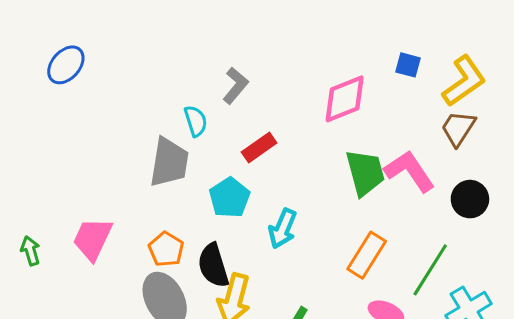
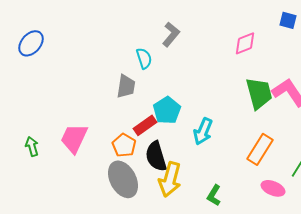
blue ellipse: (66, 65) -> (31, 43), moved
pink diamond: (345, 99) -> (245, 43), size x0.7
red rectangle: (259, 147) -> (145, 125), moved
gray trapezoid: (169, 162) -> (126, 86), size x0.7

